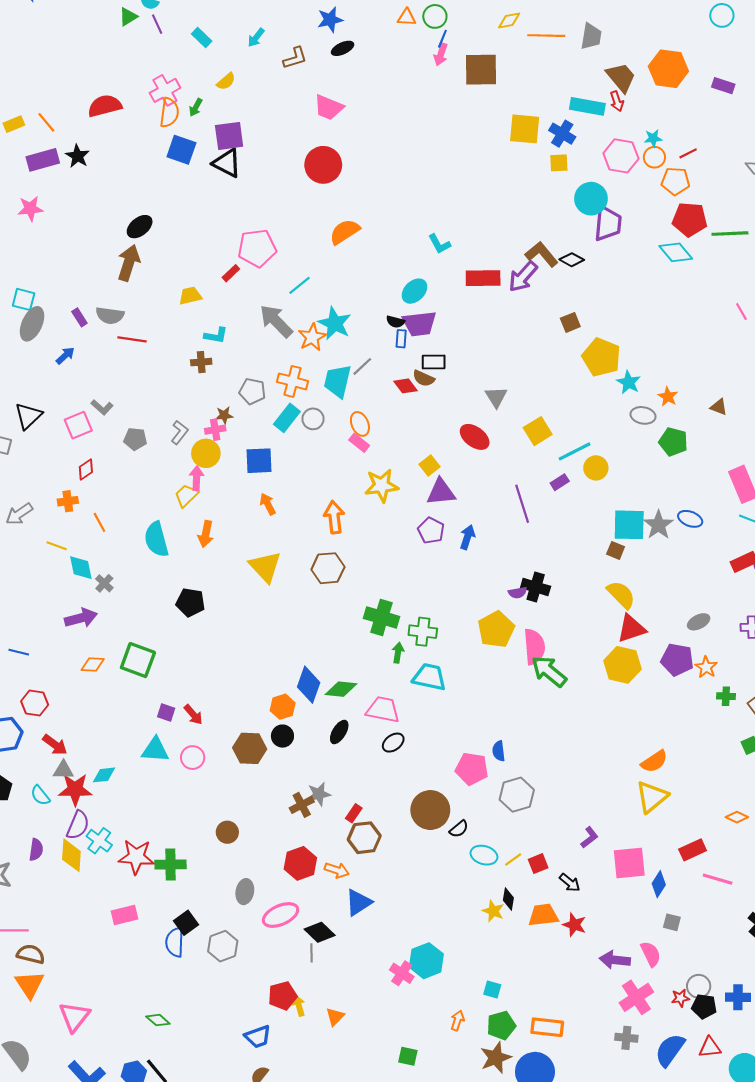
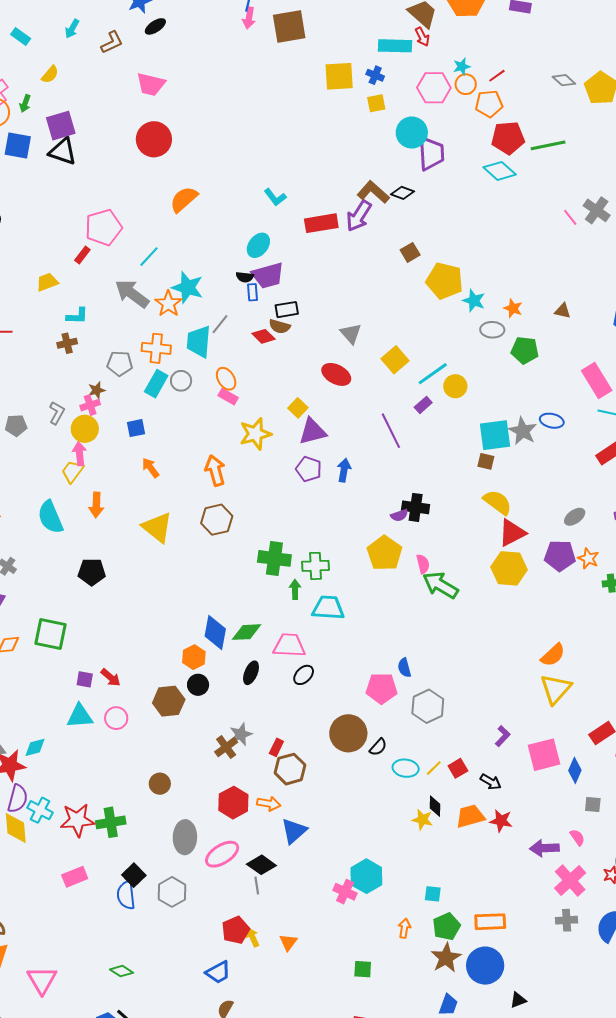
blue cross: (562, 134) -> (375, 75), size x0.7
blue square: (259, 461) -> (136, 428), size x0.7
pink semicircle: (534, 647) -> (423, 564), size x0.6
gray ellipse: (245, 892) -> (185, 837), size x1.4
pink semicircle: (651, 954) -> (577, 837), size x0.7

